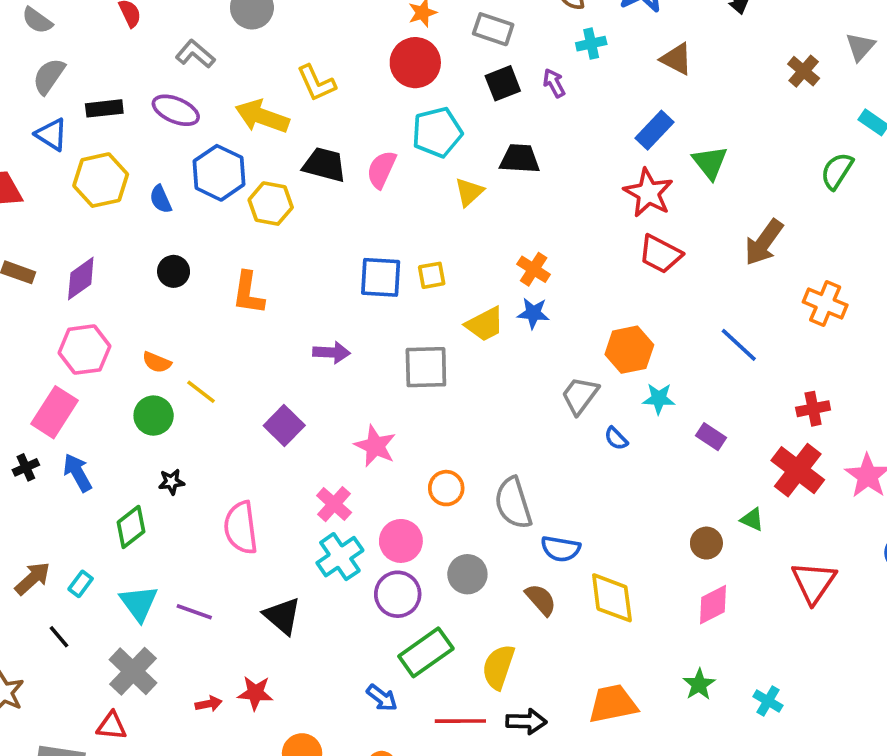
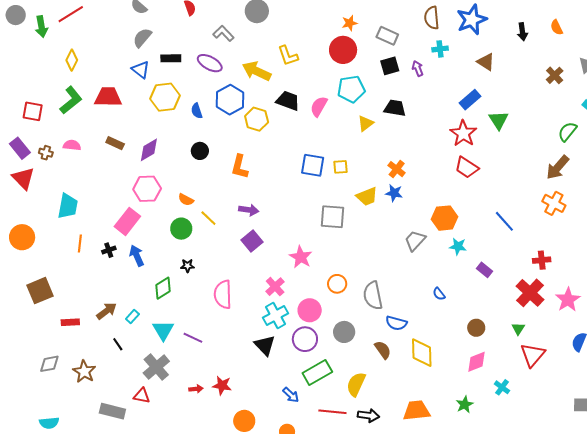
brown arrow: (764, 242) -> (558, 167), moved
purple arrow: (332, 352) -> (249, 210), moved
blue semicircle: (616, 438) -> (439, 294), moved
green triangle: (752, 519) -> (518, 329), moved, turned 32
black triangle: (282, 616) -> (265, 345), moved
cyan cross: (768, 701) -> (502, 387), moved

